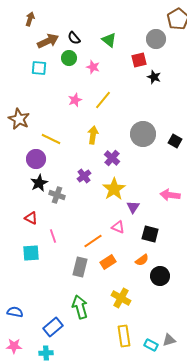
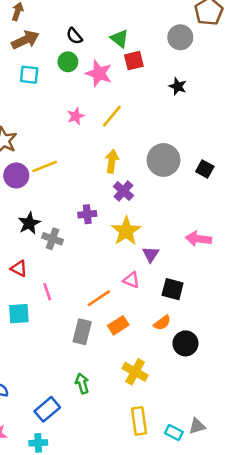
brown arrow: (48, 41) -> (25, 40), moved
red square: (139, 60) -> (134, 61), moved
pink star: (93, 67) -> (99, 73), size x1.5
yellow arrow: (93, 135) -> (112, 161), moved
yellow line: (51, 139) -> (45, 166), turned -48
purple circle: (36, 159) -> (16, 175), moved
purple cross: (84, 176) -> (87, 214), turned 32
green arrow: (80, 307) -> (82, 383), size x0.7

